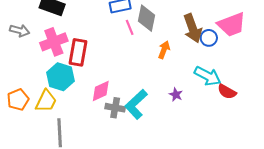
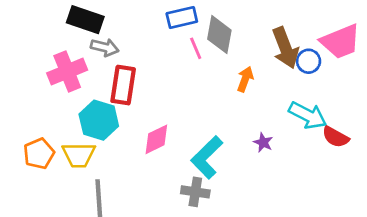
gray arrow: (20, 31) -> (105, 47), moved
pink cross: (54, 42) -> (67, 71), moved
yellow trapezoid: (46, 101) -> (79, 155), turned 65
gray cross: (115, 108) -> (195, 192), moved

